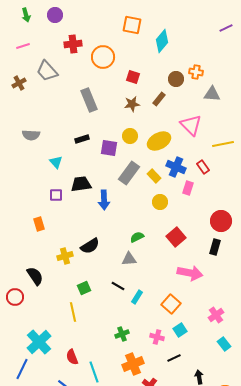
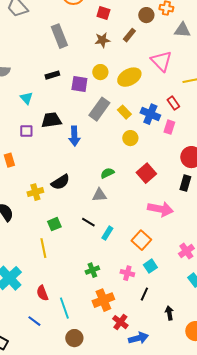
blue cross: (176, 167) -> (150, 114), moved
pink rectangle: (188, 188) -> (169, 127), moved
black line: (174, 358) -> (144, 294), turned -40

